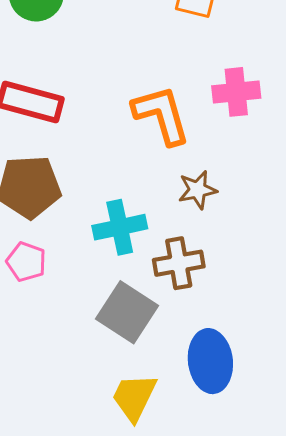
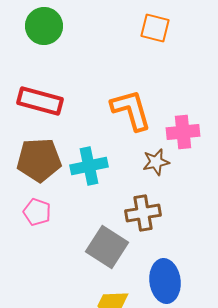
pink cross: (236, 92) -> (183, 132), moved
cyan cross: (120, 227) -> (89, 166), moved

